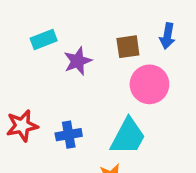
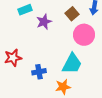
brown square: (128, 47) -> (72, 14), turned -32
blue cross: (69, 135) -> (39, 72), moved

